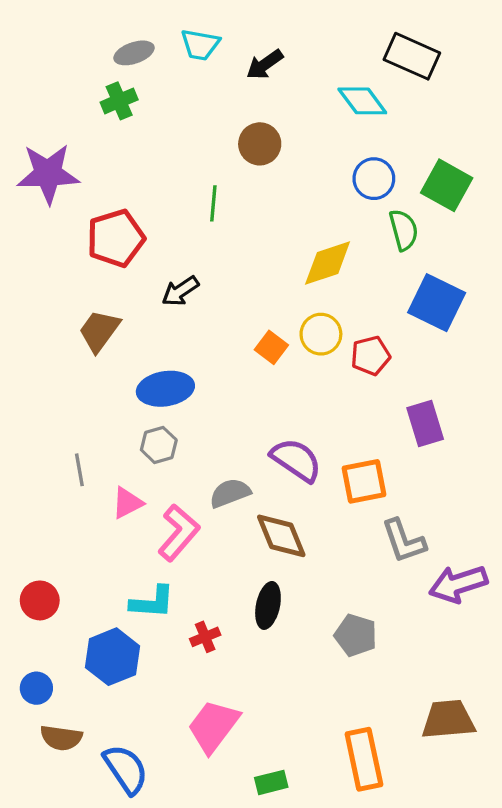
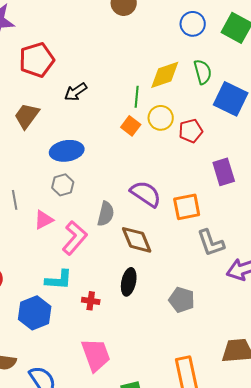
green line: (213, 203) -> (137, 97), moved
green semicircle: (404, 230) -> (203, 72), moved
gray semicircle: (230, 493) -> (106, 214), turned 125
red cross: (205, 637) -> (91, 301), turned 30
pink trapezoid: (213, 726) -> (96, 355), turned 123

